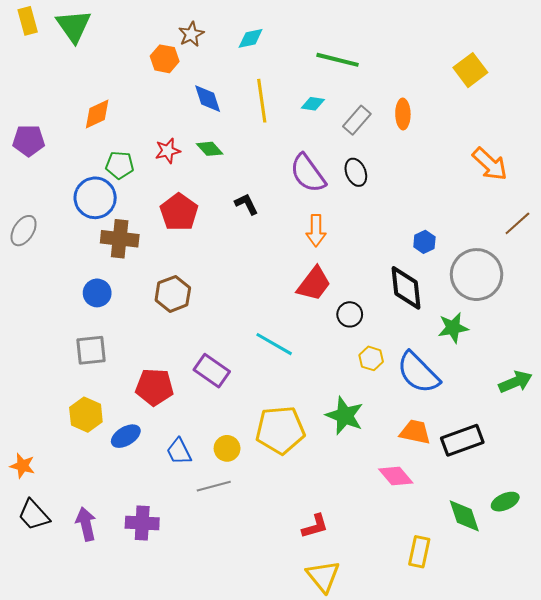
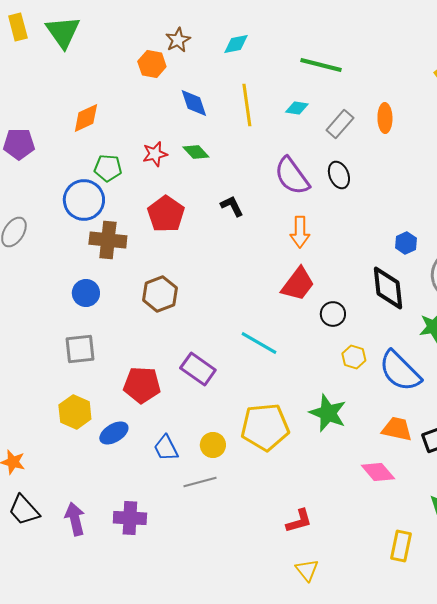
yellow triangle: (323, 576) -> (307, 570), size x0.7

